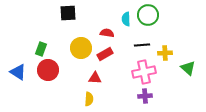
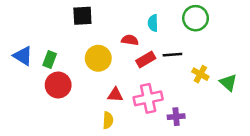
green circle: (148, 15) -> (196, 18), moved
yellow cross: (165, 53) -> (200, 74), moved, turned 32
red rectangle: (105, 54) -> (146, 59), moved
blue triangle: (18, 72) -> (23, 56), moved
pink cross: (144, 72) -> (148, 98), moved

